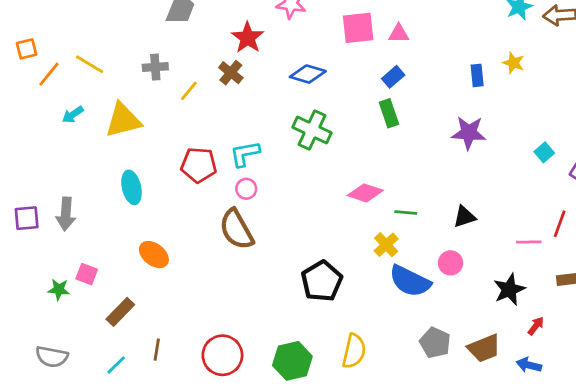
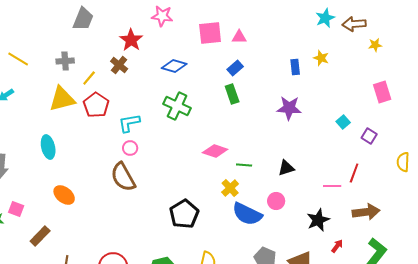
yellow triangle: (123, 120) -> (62, 99), moved
red pentagon: (199, 165) -> (96, 105), moved, turned 30

